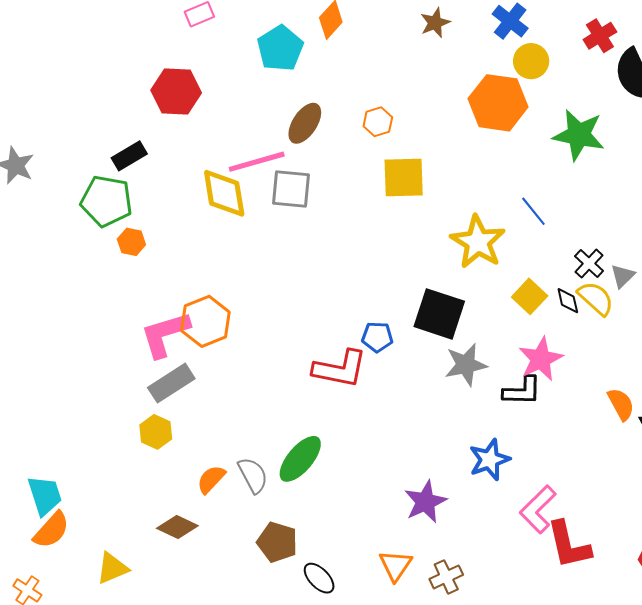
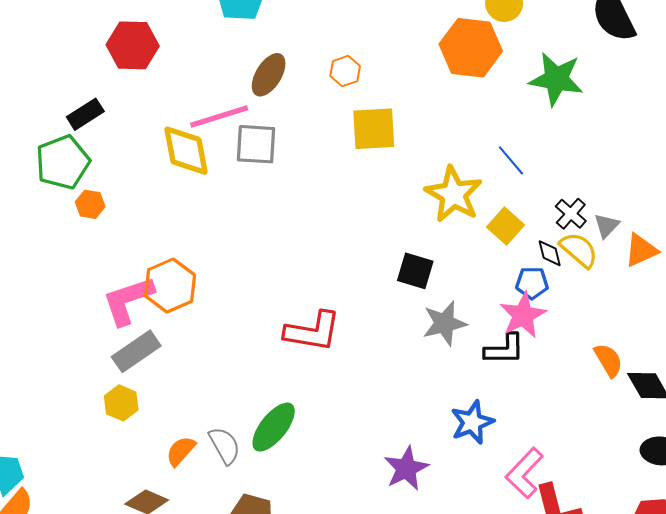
green pentagon: (106, 201) -> (63, 162), turned -30
yellow square: (530, 296) -> (505, 226), moved
black square: (439, 314) -> (415, 271), size x0.7
blue pentagon: (377, 337) -> (532, 283), moved

